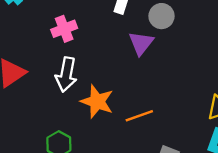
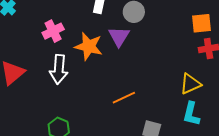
orange star: (97, 102) -> (89, 46), moved

